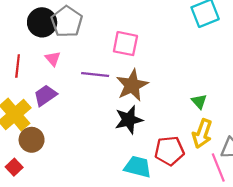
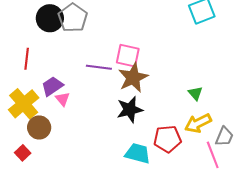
pink square: (125, 44) -> (128, 56), moved
pink triangle: (53, 59) -> (63, 99), moved
yellow arrow: (202, 134) -> (198, 123), turned 44

